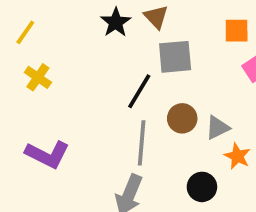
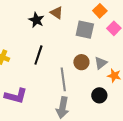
orange square: (237, 31) -> (100, 11), turned -32
gray square: (175, 57) -> (85, 30), moved, turned 30
black line: (139, 91) -> (38, 55), moved

